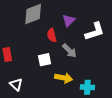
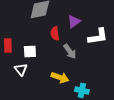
white square: (45, 60) -> (30, 51), moved
white triangle: (16, 85) -> (21, 69), moved

